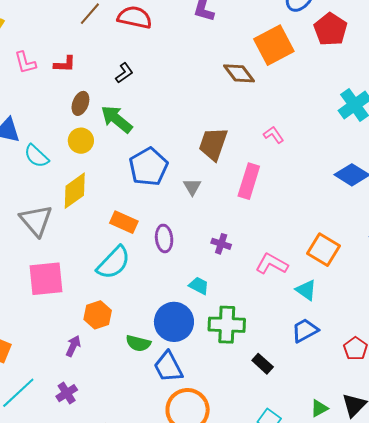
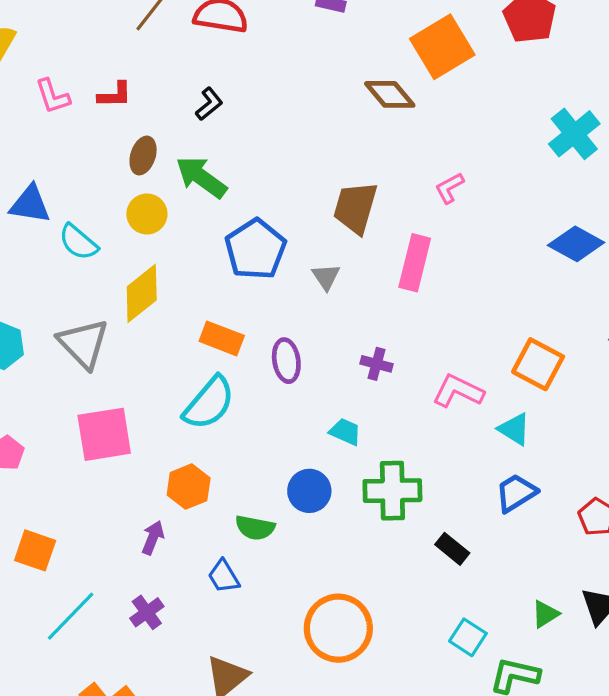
pink L-shape: (274, 135) -> (449, 188), turned -80
blue circle: (174, 322) -> (309, 491), size x0.7
blue trapezoid: (168, 367) -> (224, 576), moved, size x0.7

